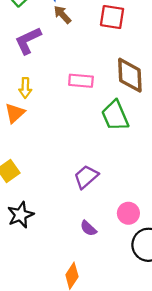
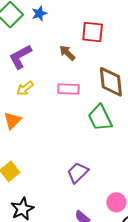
brown arrow: (62, 15) -> (67, 53), moved
yellow arrow: (25, 88) -> (25, 88), moved, turned 54

